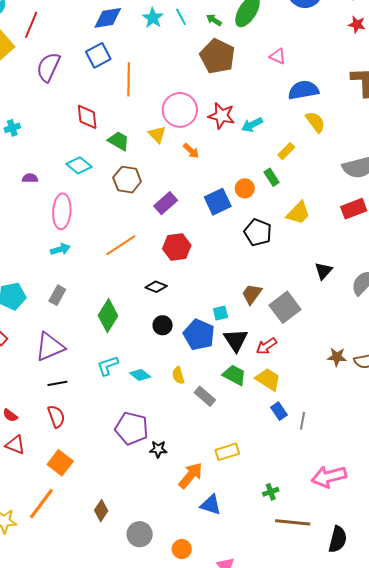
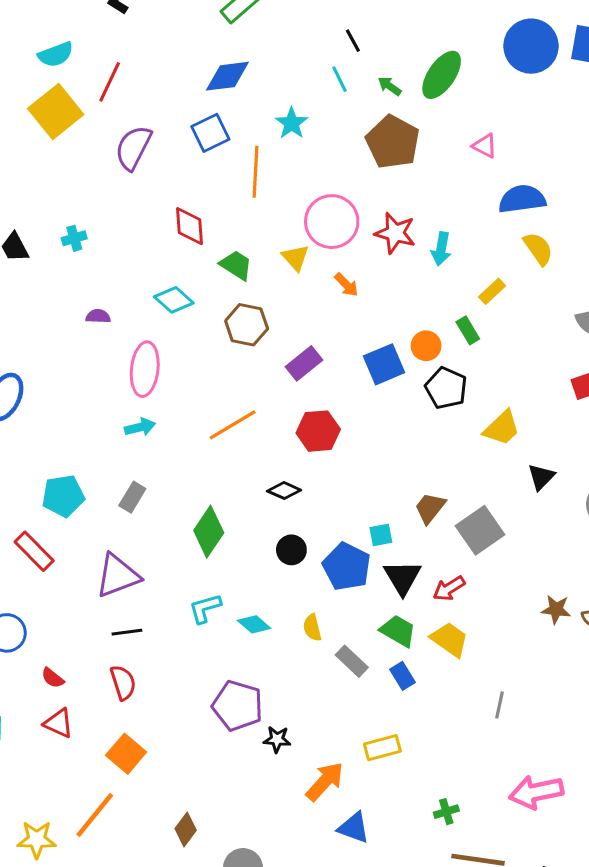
cyan star: (153, 18) -> (292, 123), moved
cyan arrow: (252, 125) -> (441, 249), turned -55
yellow trapezoid: (298, 213) -> (502, 428), moved
black pentagon: (258, 232) -> (446, 388), moved
blue rectangle: (279, 411) -> (403, 676), moved

